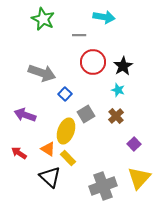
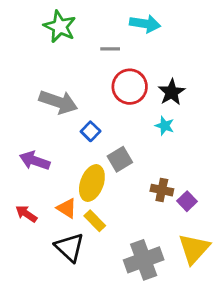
brown cross: (116, 116) -> (162, 190), moved, turned -35

